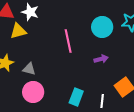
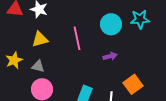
yellow triangle: (18, 31) -> (40, 39), moved

